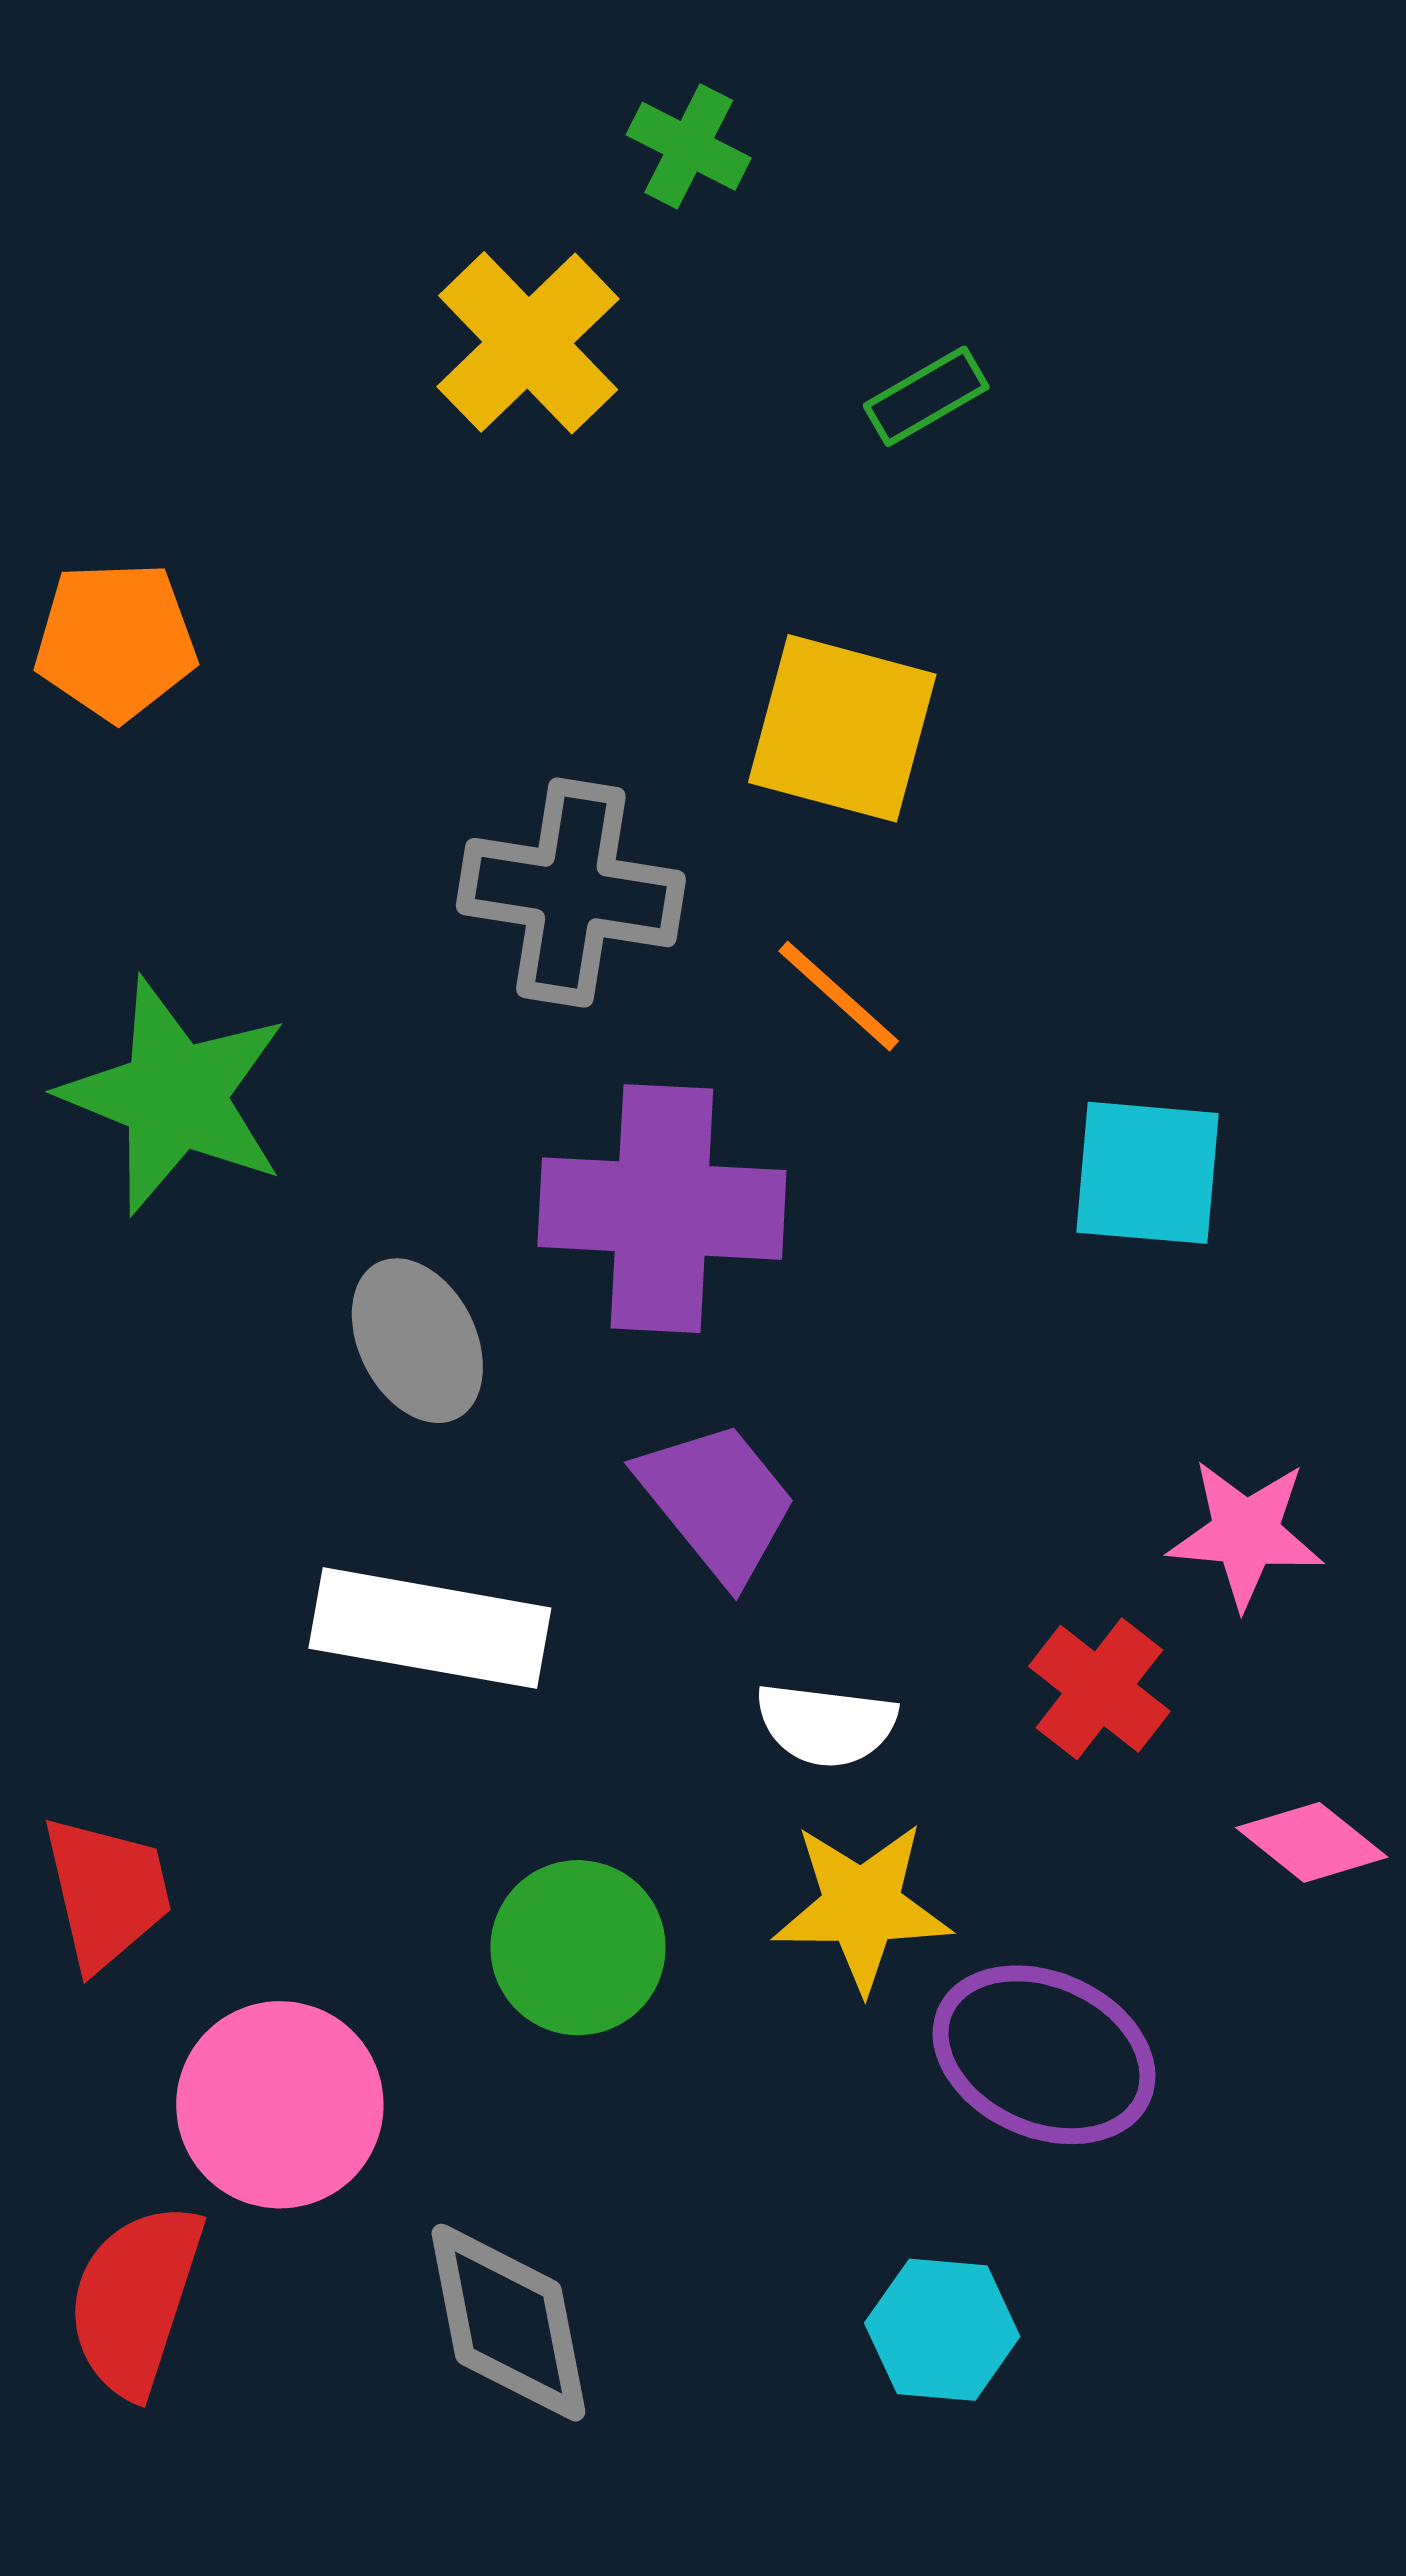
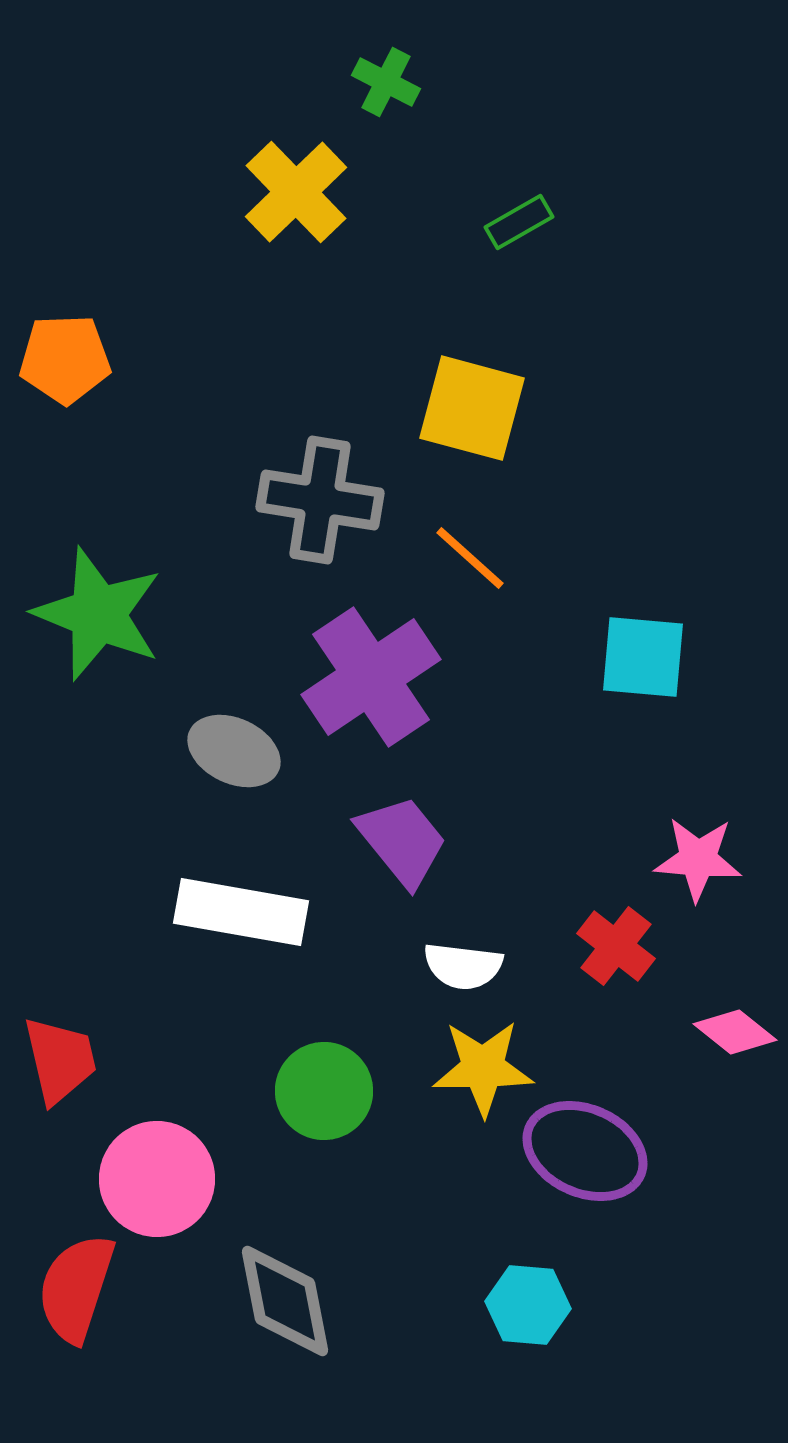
purple cross: (662, 1209) -> (371, 677), turned -37
gray ellipse: (417, 1341) -> (234, 751), turned -38

